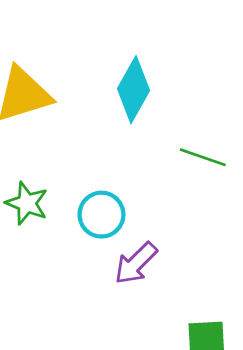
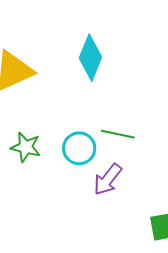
green line: (203, 157) -> (118, 134), moved

